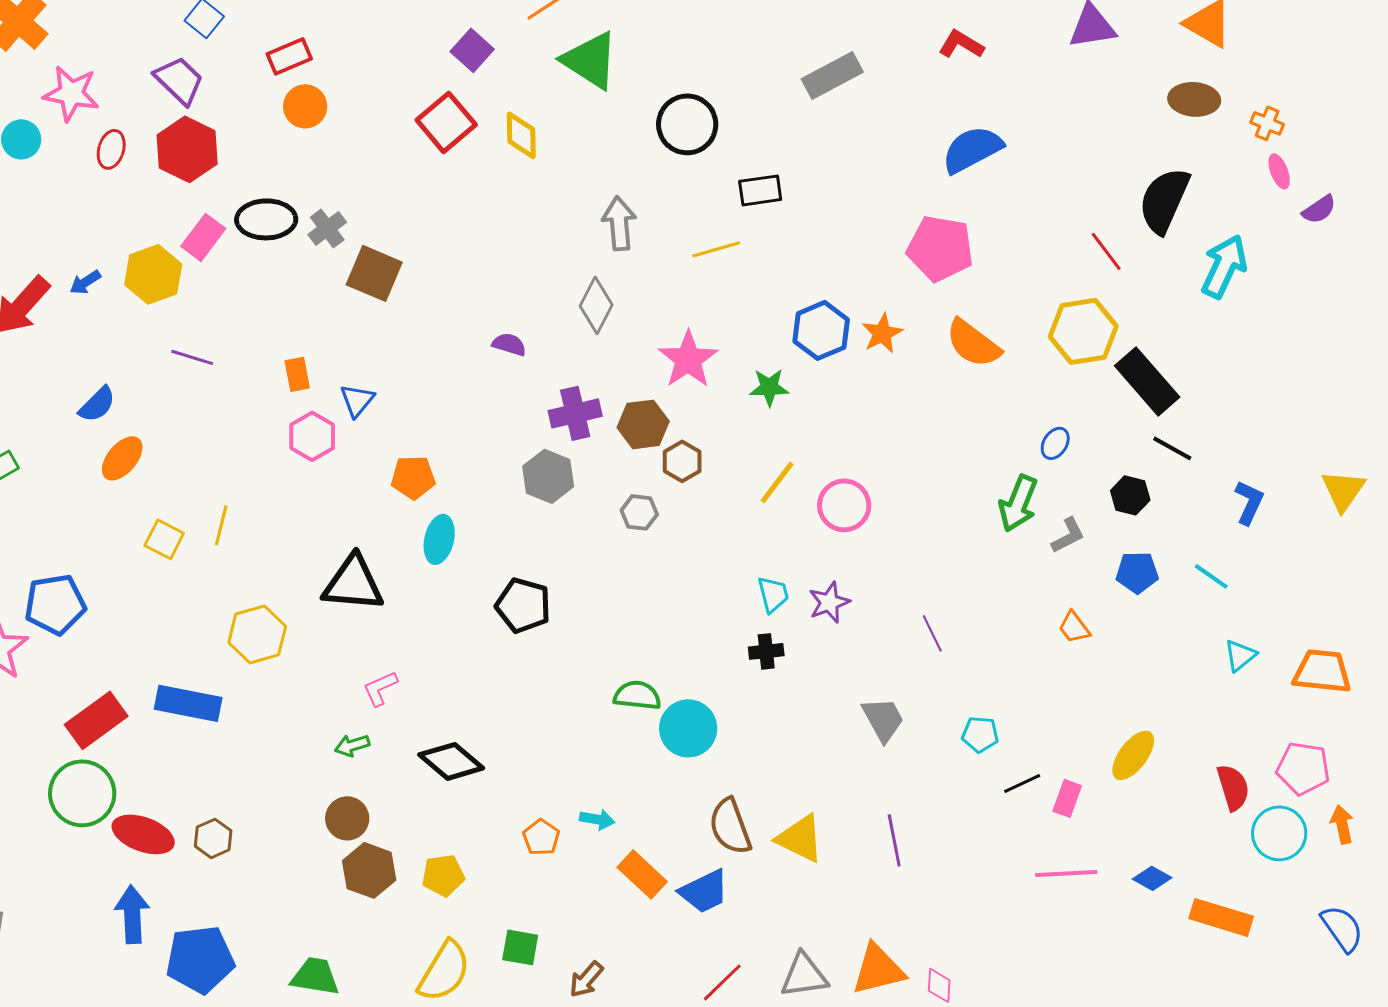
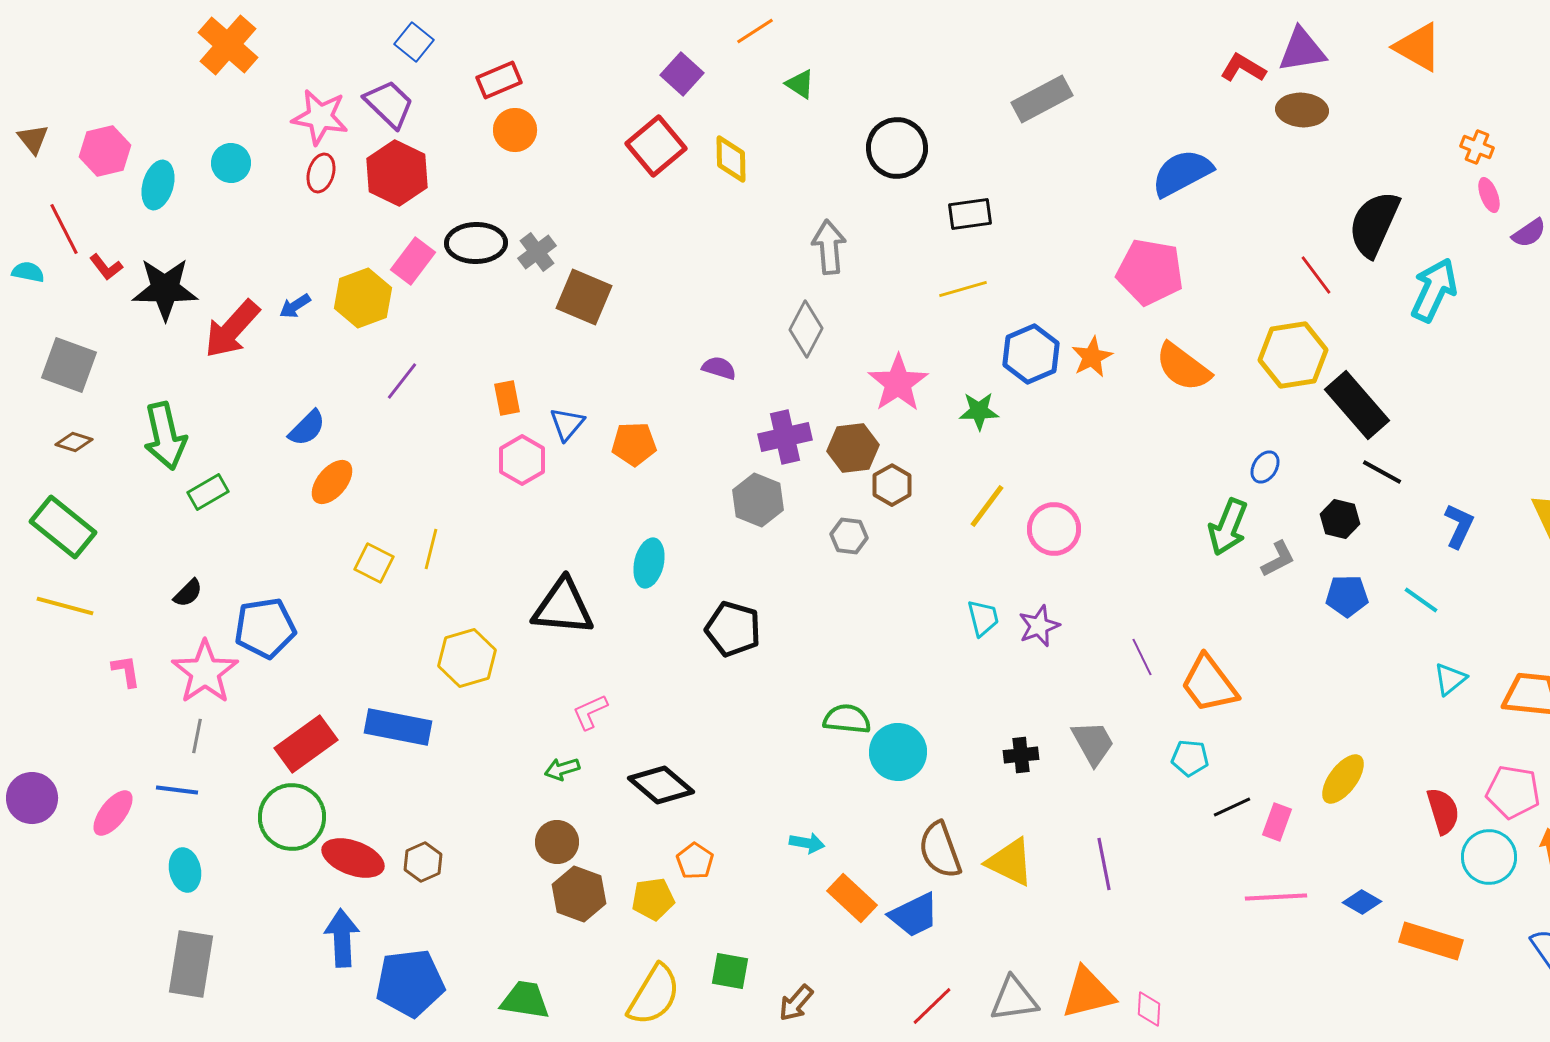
red L-shape: (961, 44) -> (1243, 68), moved
green triangle: (590, 60) -> (800, 84), size x0.5
pink star: (71, 93) -> (320, 117), moved
brown ellipse: (1194, 99) -> (1302, 110), moved
yellow line: (716, 249) -> (963, 289), moved
purple line: (192, 357) -> (402, 381), turned -69
orange pentagon: (413, 477) -> (634, 444), moved
orange trapezoid: (1074, 627) -> (1209, 684), moved, size x1.8
black cross: (766, 651) -> (1021, 755), moved
orange pentagon: (541, 837) -> (695, 861), moved

